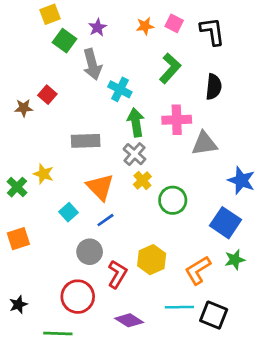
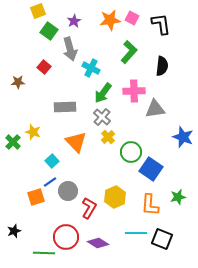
orange star: (145, 26) -> (110, 20), size x1.5
red square: (47, 95) -> (44, 67), moved
green arrow: (136, 122) -> (103, 93), turned -135
blue line: (105, 220) -> (50, 182), moved
blue square: (226, 223) -> (151, 169), moved
orange square: (18, 239) -> (36, 197), moved
orange L-shape: (198, 270) -> (150, 205), turned -55
red circle: (78, 297) -> (66, 237), moved

